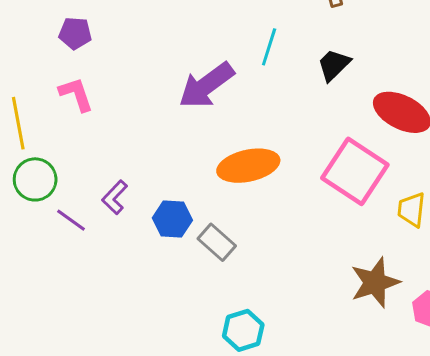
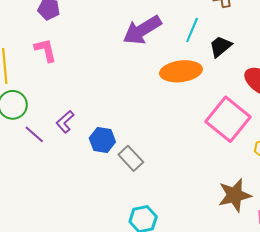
cyan line: (269, 47) -> (192, 30), moved
purple arrow: (206, 85) -> (142, 30), moved
orange ellipse: (248, 166) -> (181, 71), moved

